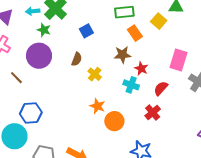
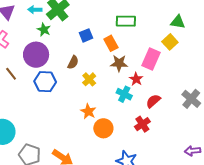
yellow square: (159, 21) -> (170, 42), moved
orange rectangle: (135, 33) -> (111, 43), moved
pink rectangle: (179, 60) -> (151, 59), moved
blue hexagon: (31, 113) -> (45, 82), moved

